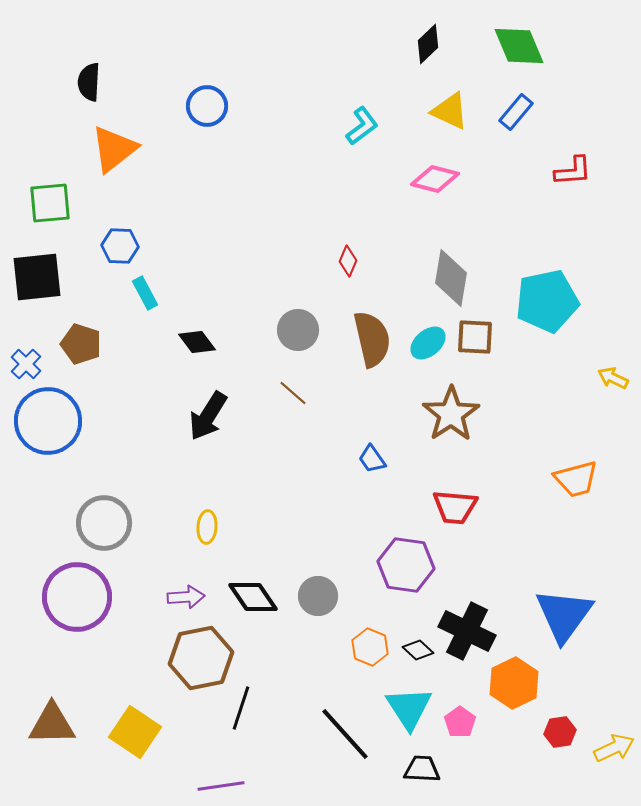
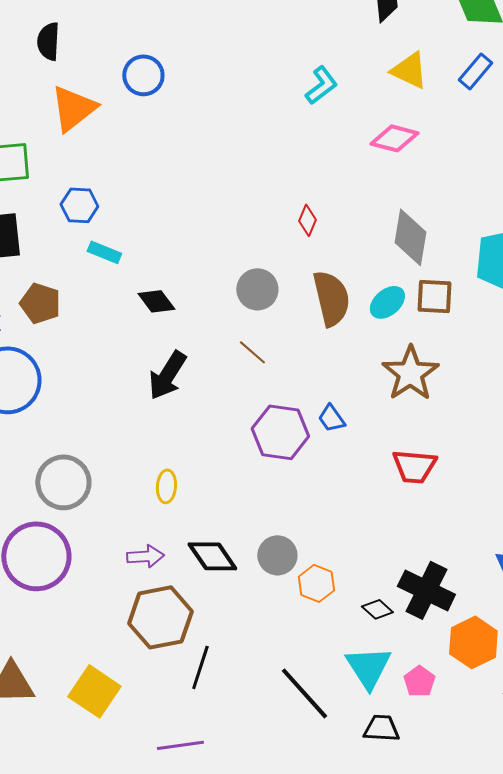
blue circle: (207, 106) -> (143, 75), moved
cyan rectangle: (145, 293) -> (104, 252), turned -40
purple hexagon: (406, 565) -> (280, 432), moved
orange hexagon: (370, 647) -> (316, 583), moved

